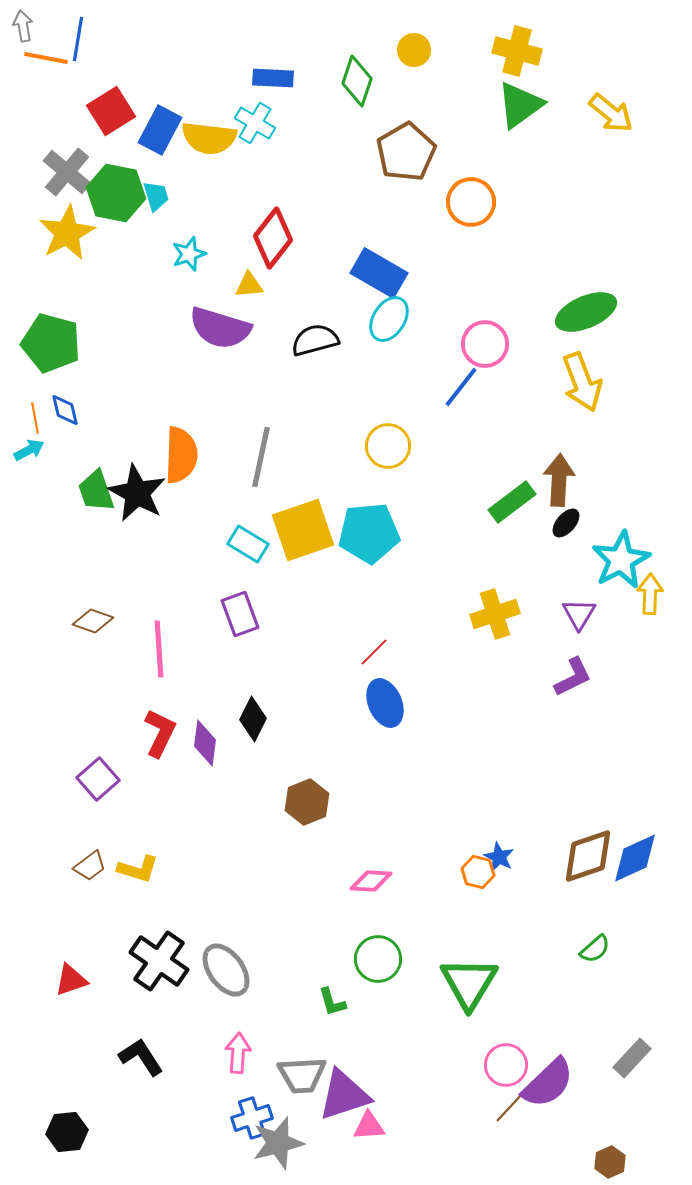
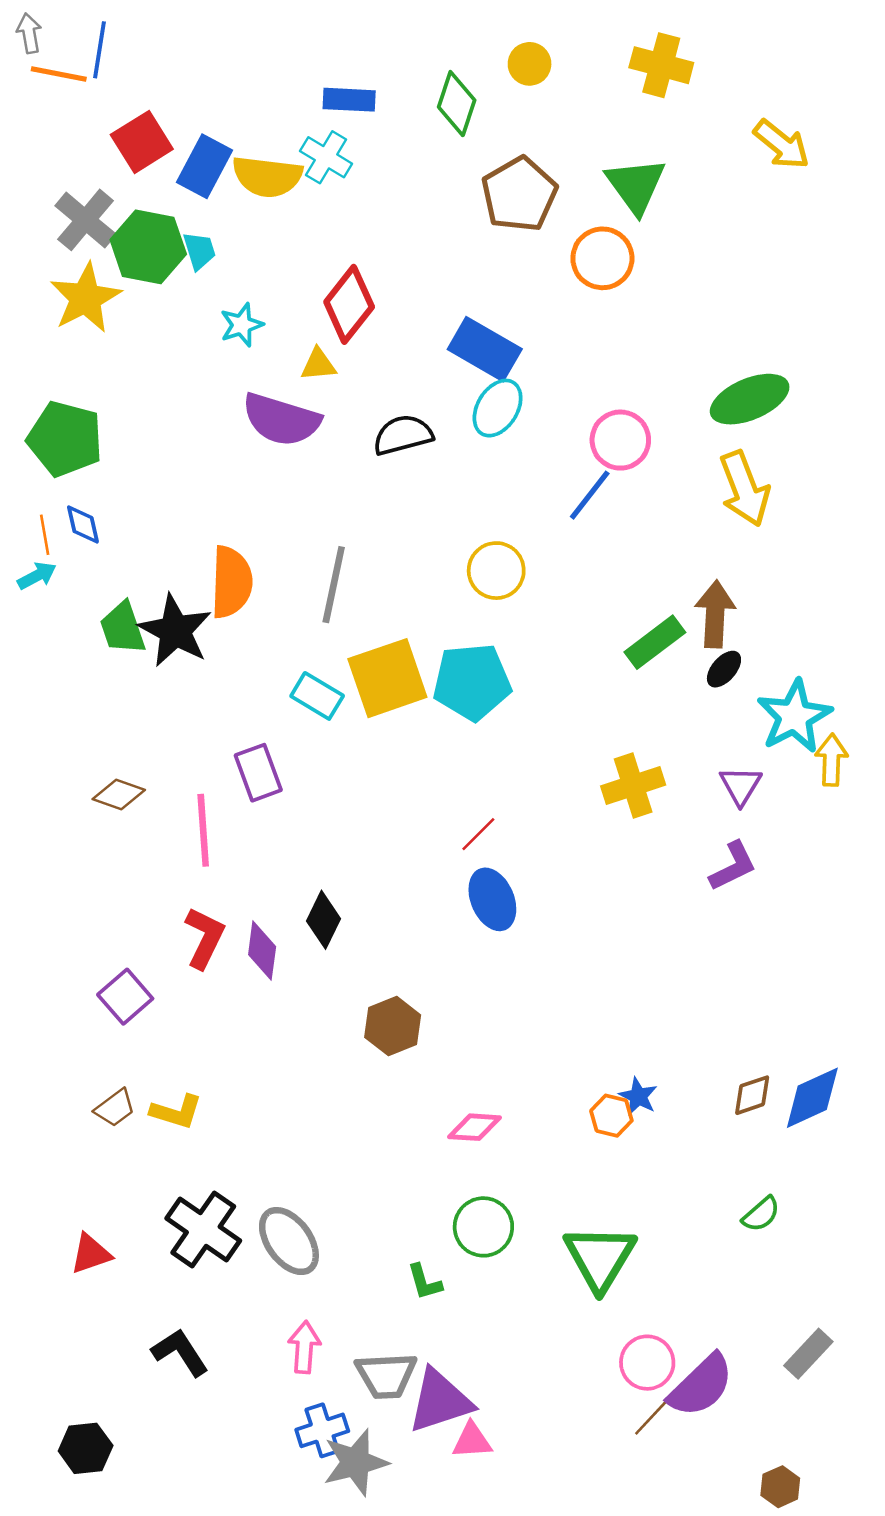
green triangle: (520, 105) -> (636, 185), moved, turned -30
purple rectangle: (240, 614) -> (258, 773), moved
brown diamond: (588, 856) -> (752, 1095), size x0.6

